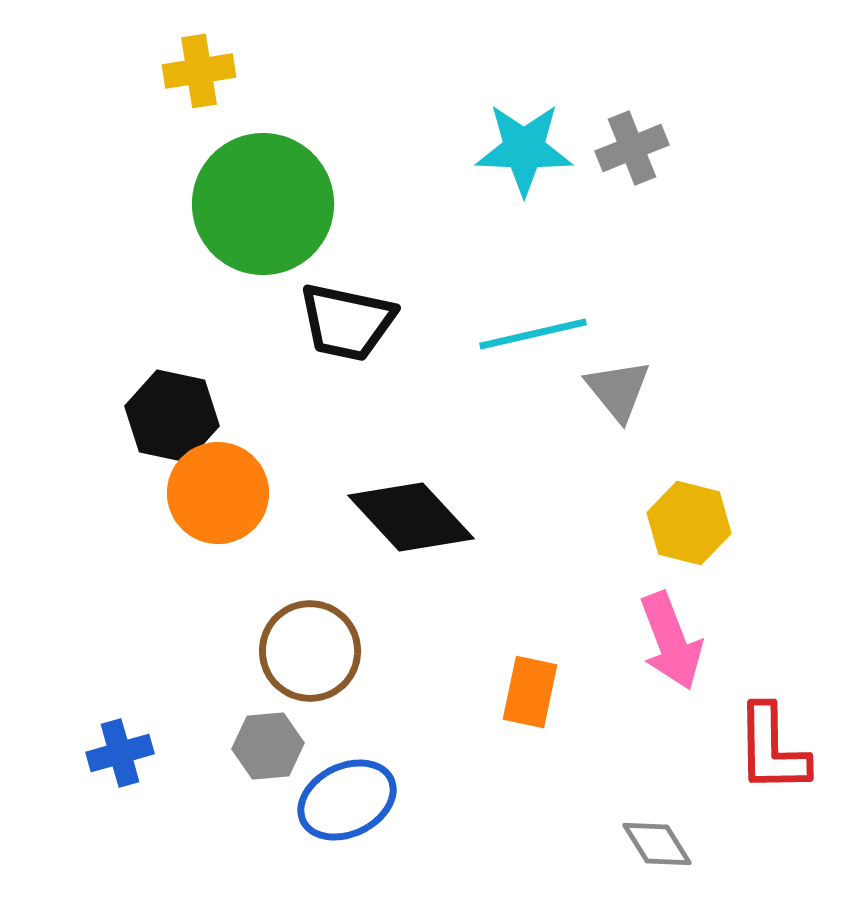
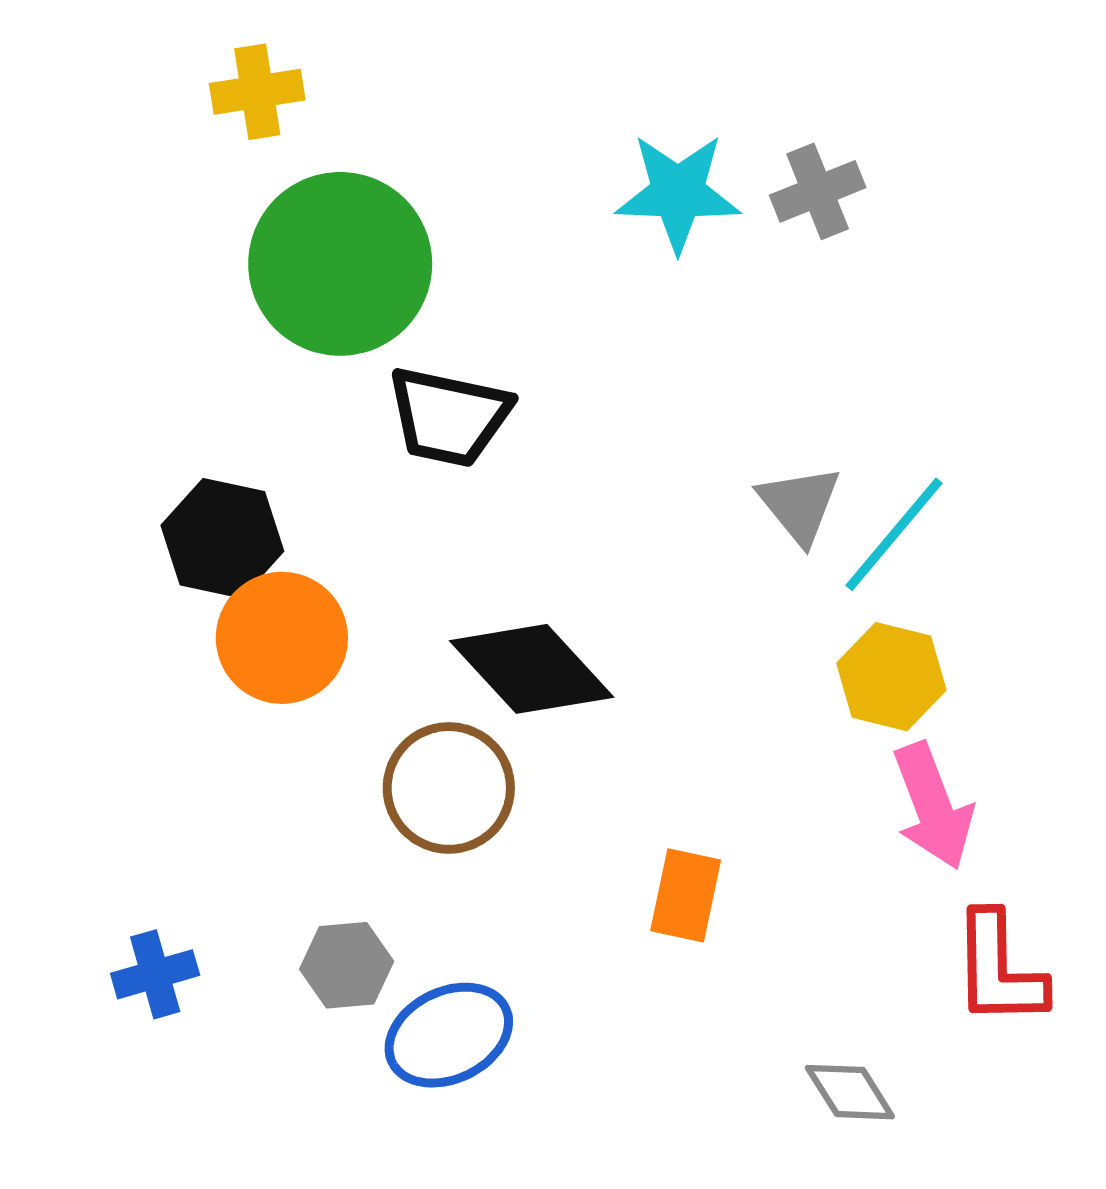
cyan line: (533, 334) -> (894, 534), moved, turned -37
pink arrow: (671, 641) -> (933, 806), moved
brown circle: (310, 651) -> (449, 788), moved

